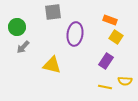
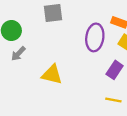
purple ellipse: (75, 34) -> (95, 37), moved

